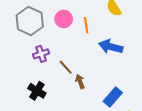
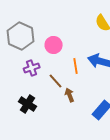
pink circle: (64, 19) -> (54, 45), moved
orange line: (86, 25) -> (76, 66), moved

